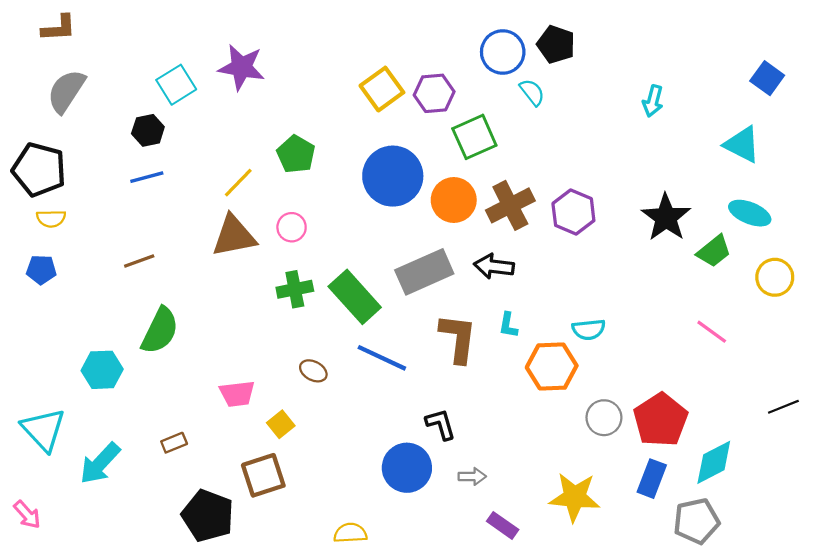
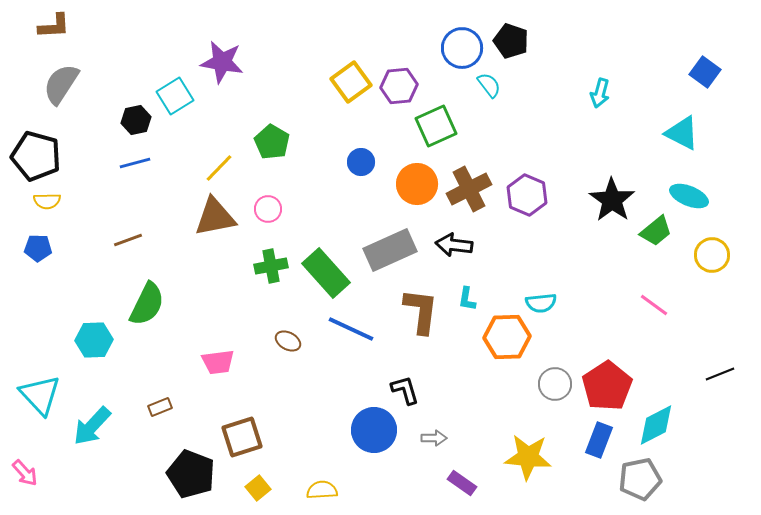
cyan square: (176, 85) -> (175, 96), moved
blue circle: (393, 176) -> (361, 162), size x0.5
yellow square: (281, 424) -> (258, 488), moved

